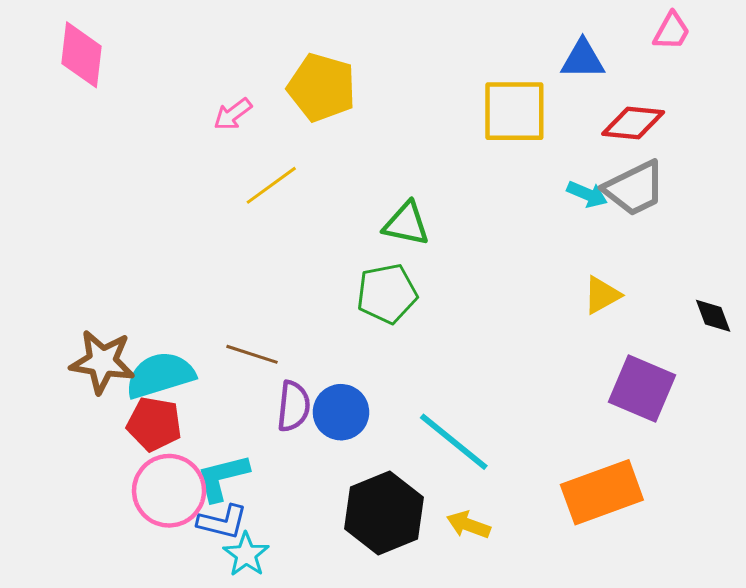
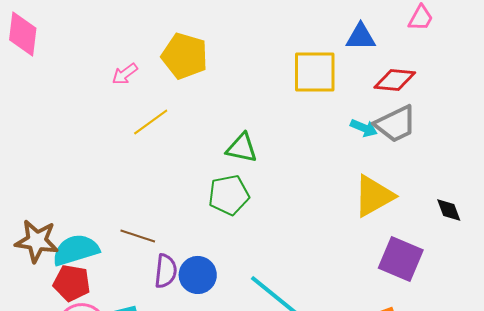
yellow triangle: (602, 295) -> (374, 196), size x1.6

